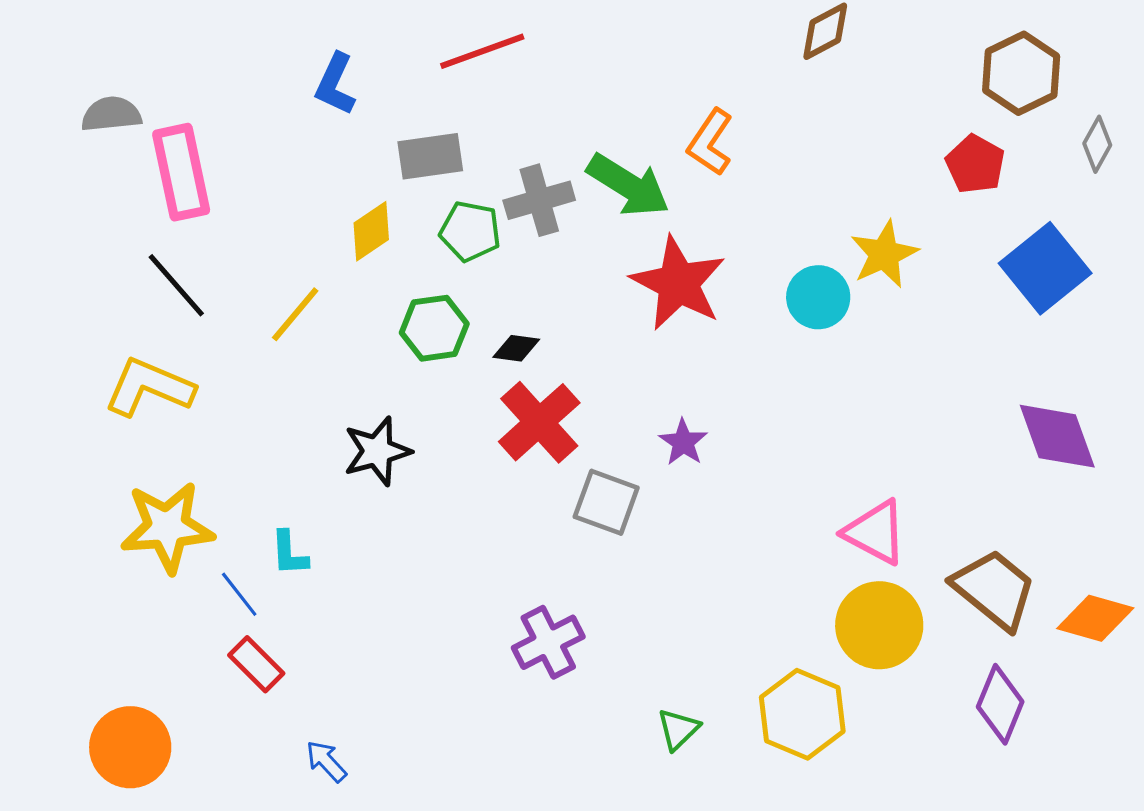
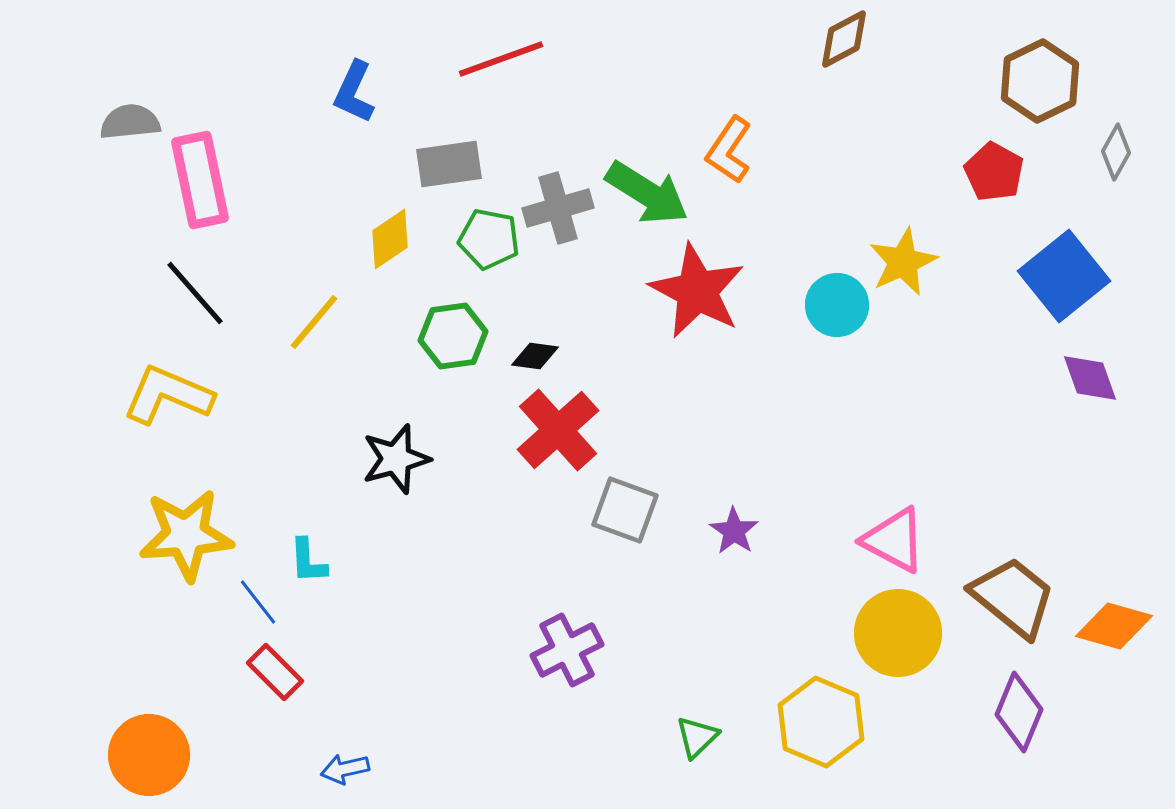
purple diamond: (1057, 436) -> (1090, 378), moved, size x0.7
purple star: (683, 442) -> (734, 531), moved
blue arrow: (326, 761) -> (345, 769), turned -60

